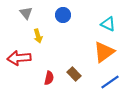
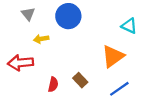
blue circle: (63, 15) -> (68, 16), size x1.5
cyan triangle: (108, 24) -> (129, 26), moved
yellow arrow: (38, 36) -> (41, 39), turned 96

